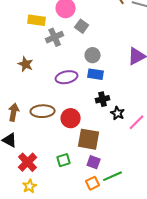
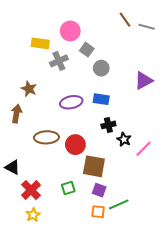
gray circle: (93, 55) -> (101, 68), moved
brown arrow: (14, 112) -> (17, 114), moved
orange square: (93, 183) -> (98, 212), turned 32

